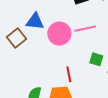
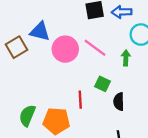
pink line: (85, 29) -> (95, 48), turned 40
red line: (69, 74) -> (80, 100), moved

